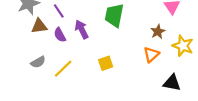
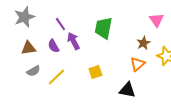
purple line: (59, 11) -> (60, 24), moved
brown triangle: (39, 26) -> (28, 48), moved
black triangle: (172, 83) -> (127, 90), moved

